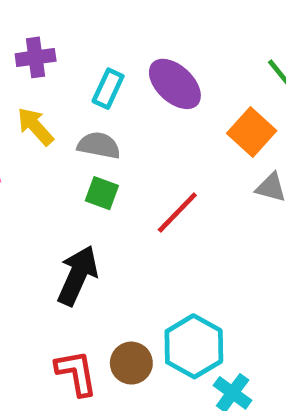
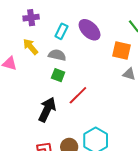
orange square: (252, 132) -> (121, 51), turned -30
red line: (177, 212) -> (78, 95), moved

